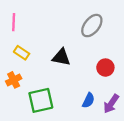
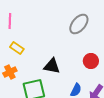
black triangle: (61, 57) -> (52, 66), moved

